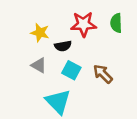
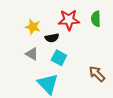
brown arrow: (103, 74) -> (97, 74), moved

